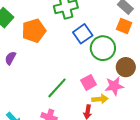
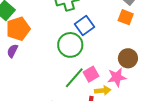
orange pentagon: (34, 31) -> (18, 29), moved
green circle: (103, 48) -> (70, 45), moved
green line: (57, 88) -> (74, 78), moved

